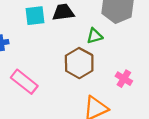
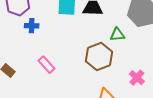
pink rectangle: (24, 82) -> (46, 65), size x0.7

